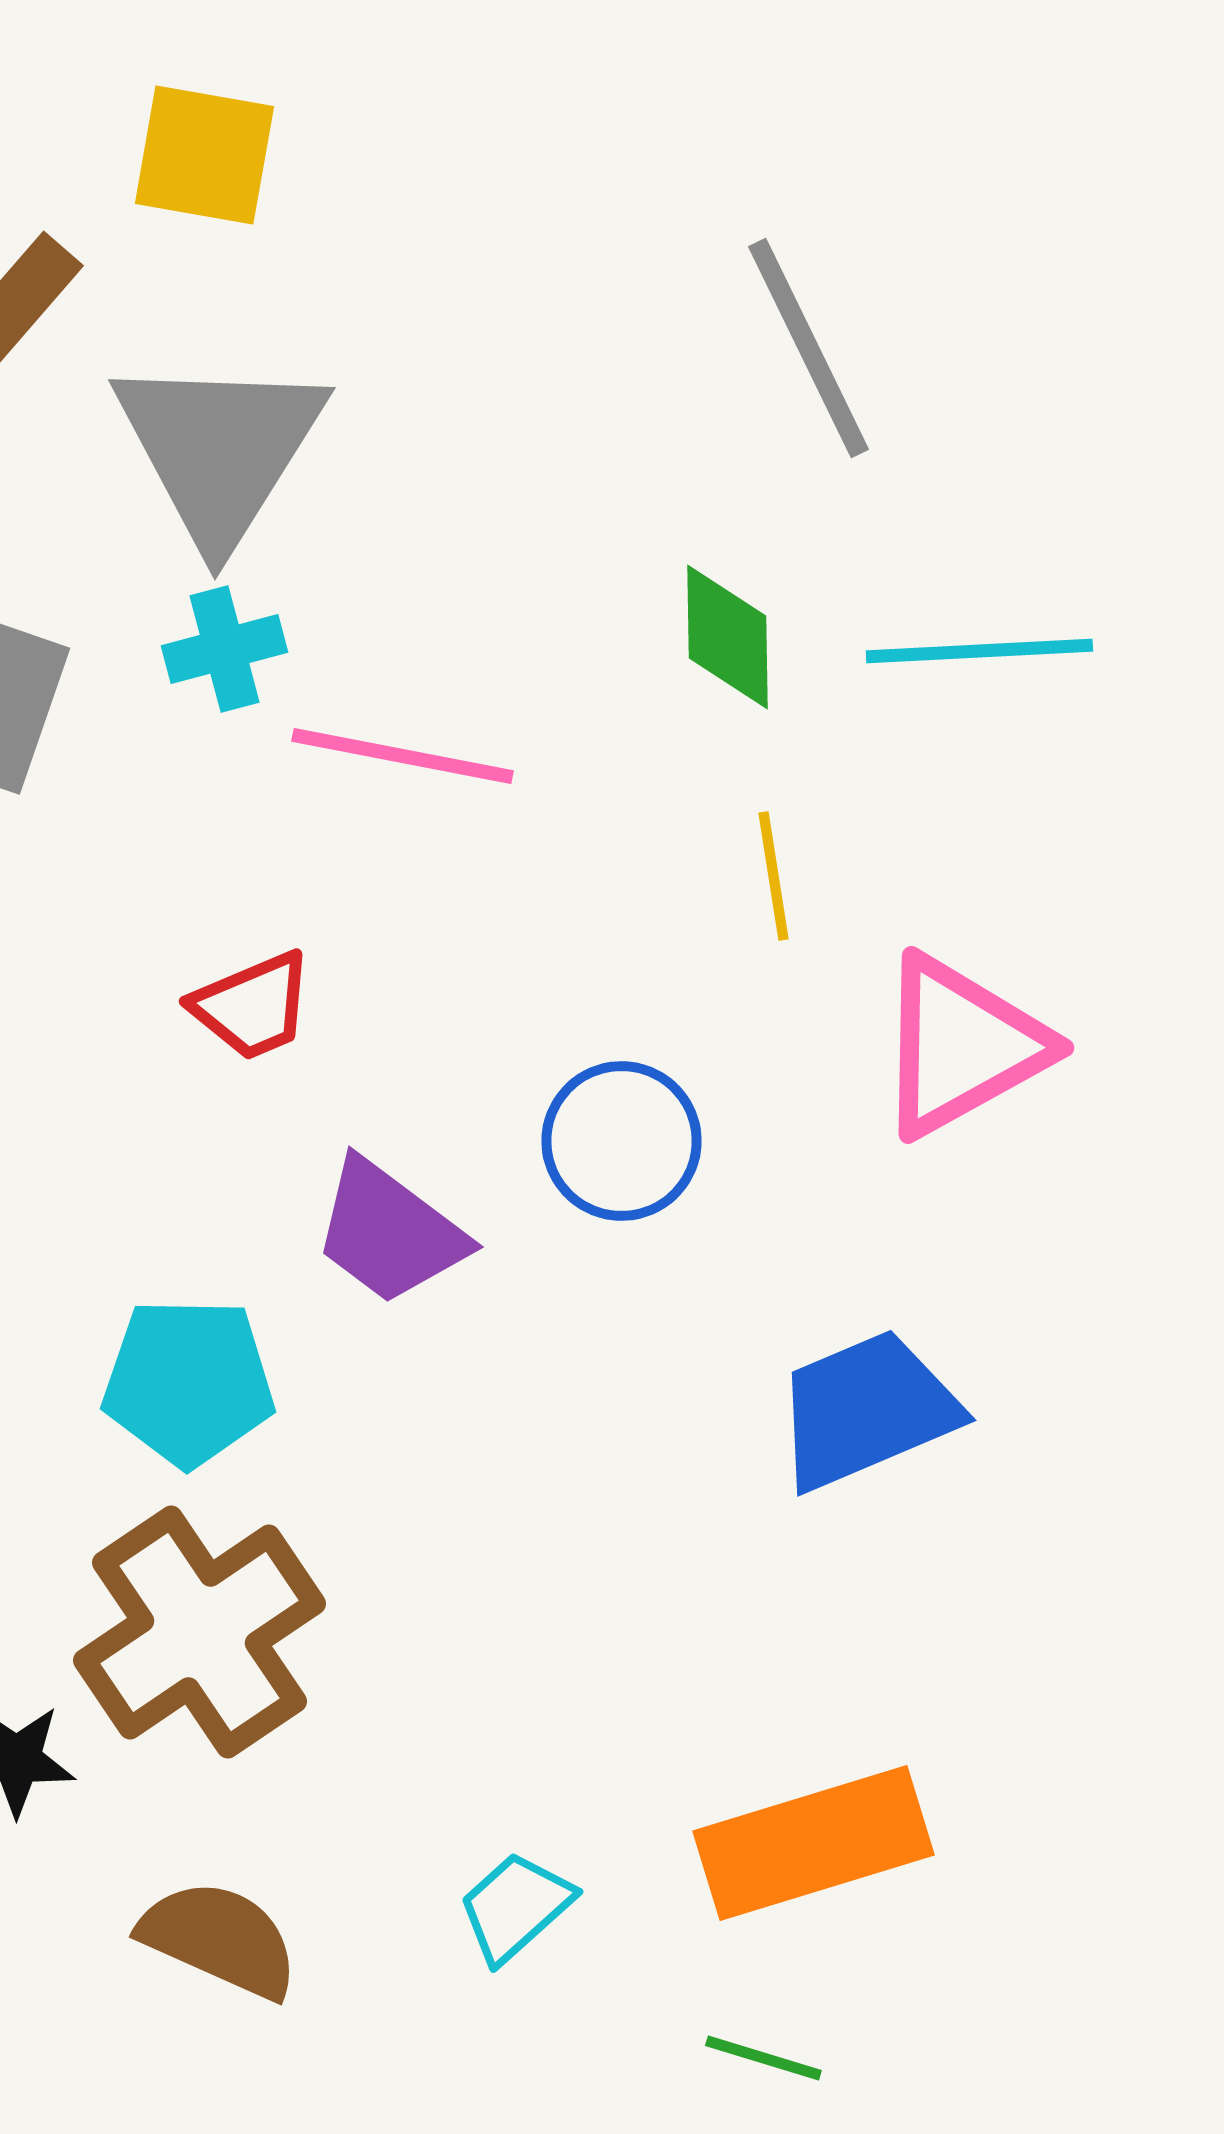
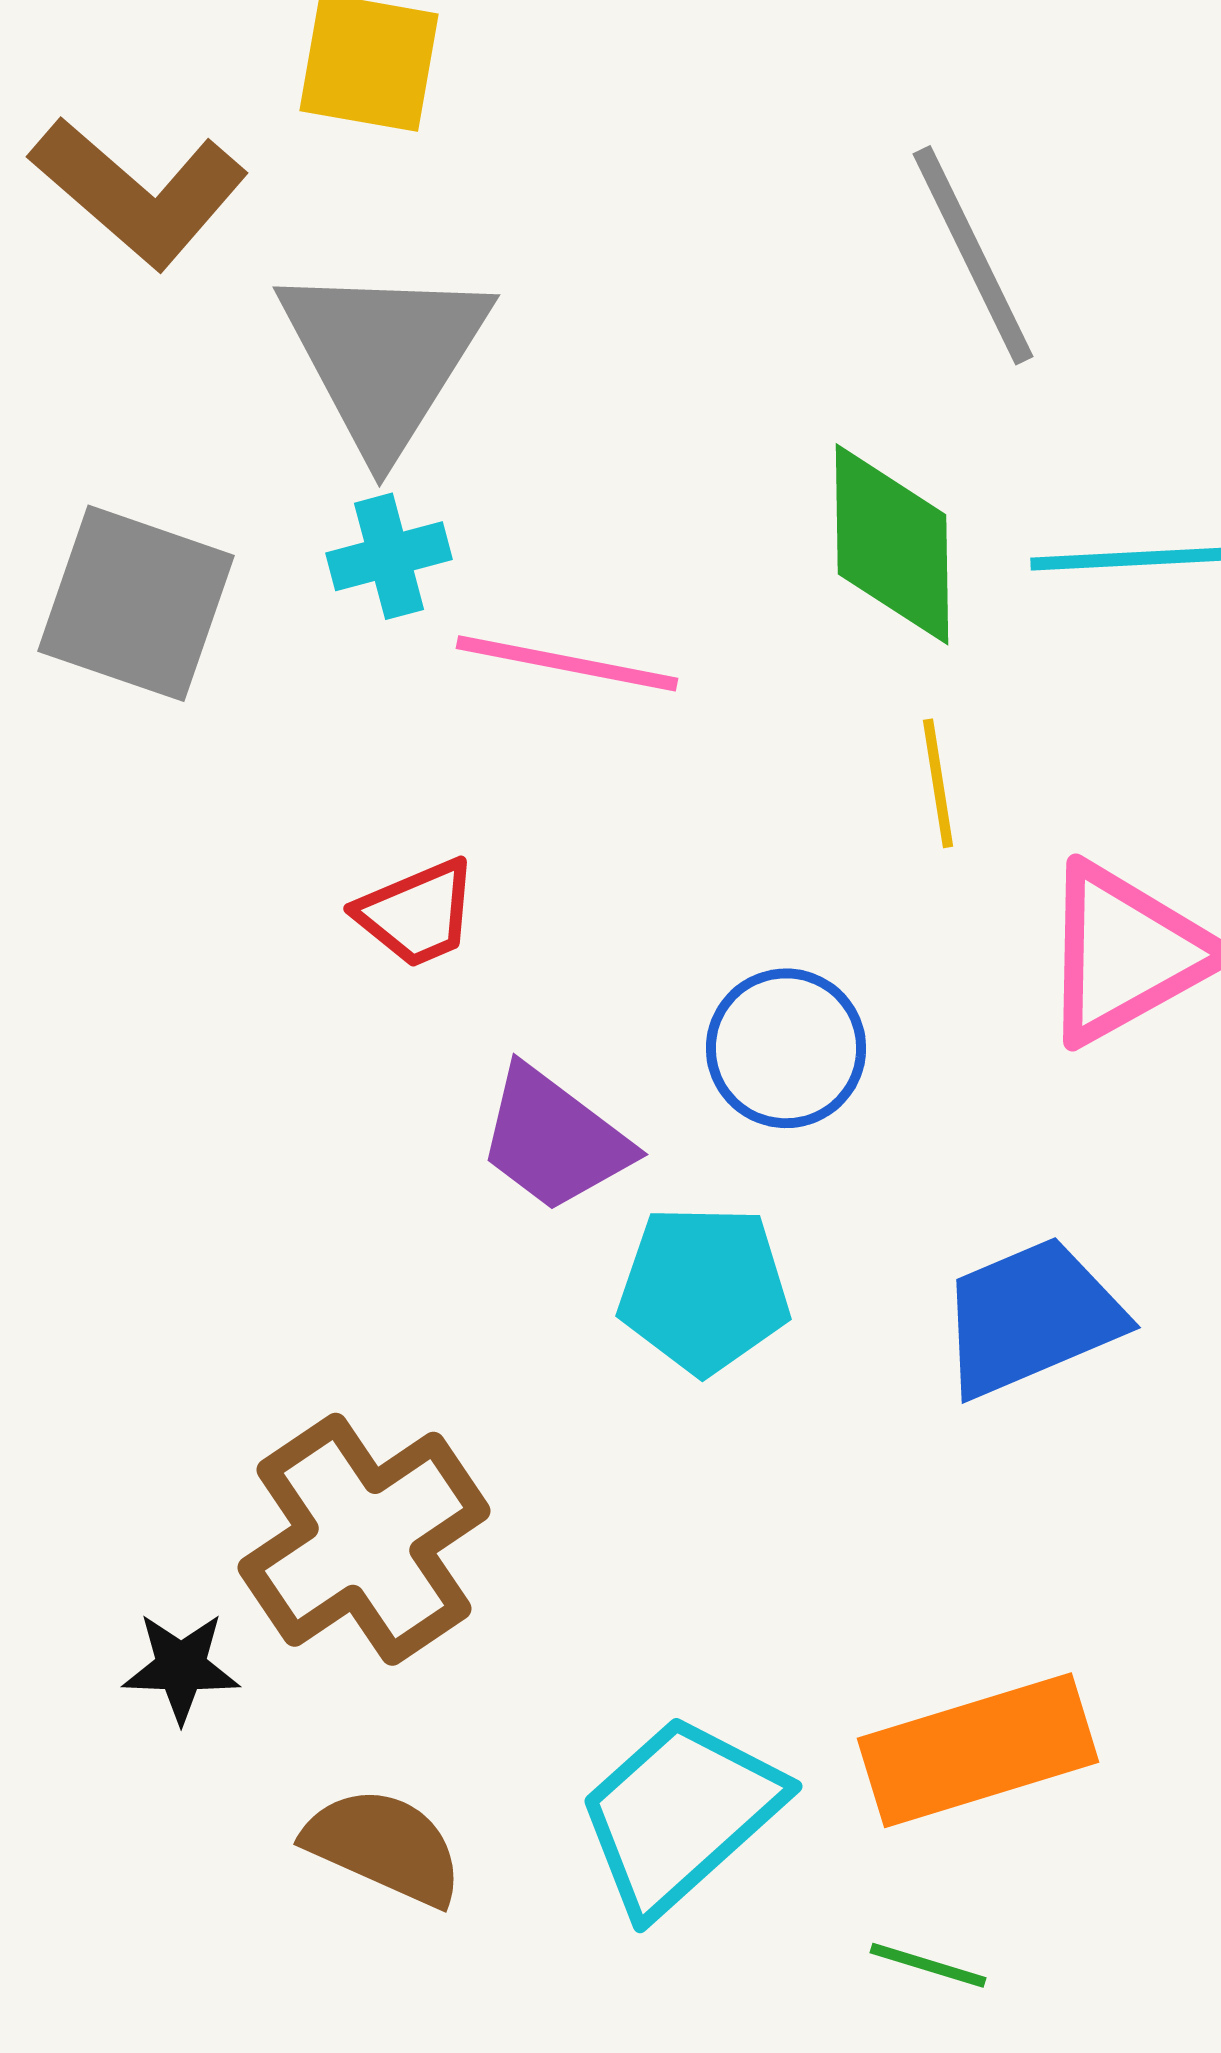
green diamond: (727, 637) -> (892, 544), size x1.4
cyan pentagon: (188, 1382) -> (704, 1289), moved
cyan trapezoid: (515, 1907) -> (680, 1814), size x1.8

